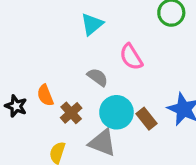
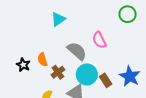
cyan triangle: (92, 24) -> (58, 19), moved
gray semicircle: (98, 77) -> (77, 51), size x1.5

